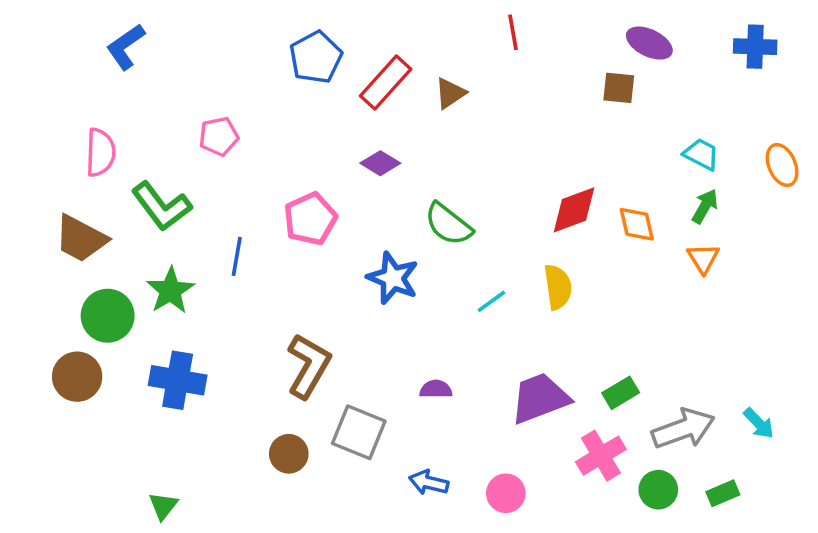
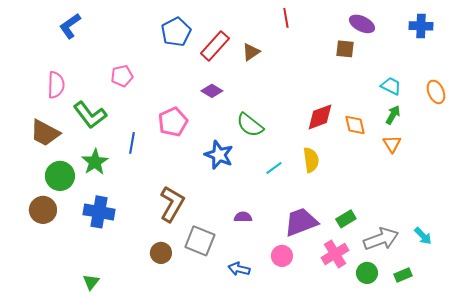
pink circle: (506, 493) -> (282, 256), moved

